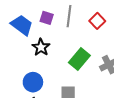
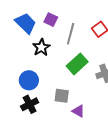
gray line: (69, 16) -> (71, 34), moved

